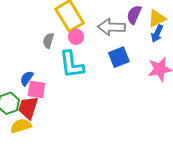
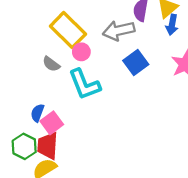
gray semicircle: (48, 41) -> (51, 64), turned -56
pink square: (36, 89) -> (52, 123), turned -30

